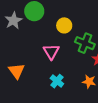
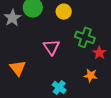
yellow circle: (64, 25) -> (64, 12), moved
cyan cross: (57, 81) -> (59, 87), moved

